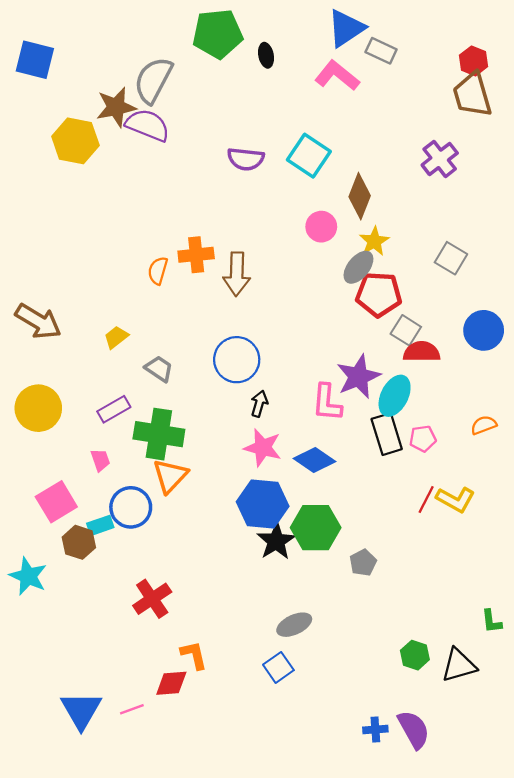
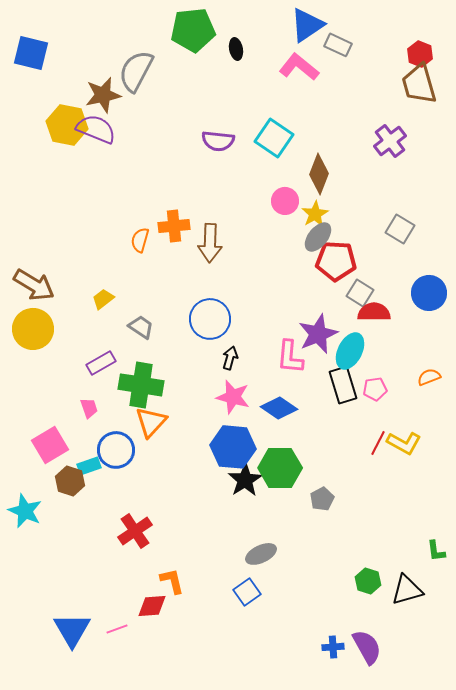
purple semicircle: (148, 125) -> (96, 129), moved
yellow star: (374, 241) -> (315, 214), moved
yellow circle: (38, 408) -> (33, 329), moved

